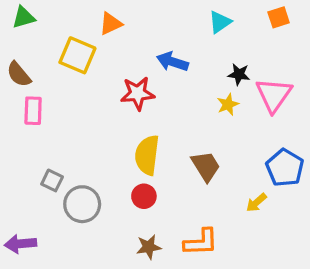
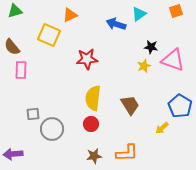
blue arrow: (172, 62) -> (116, 24), moved
pink triangle: (274, 95) -> (173, 60), turned -45
gray square: (52, 180) -> (33, 114), turned -32

